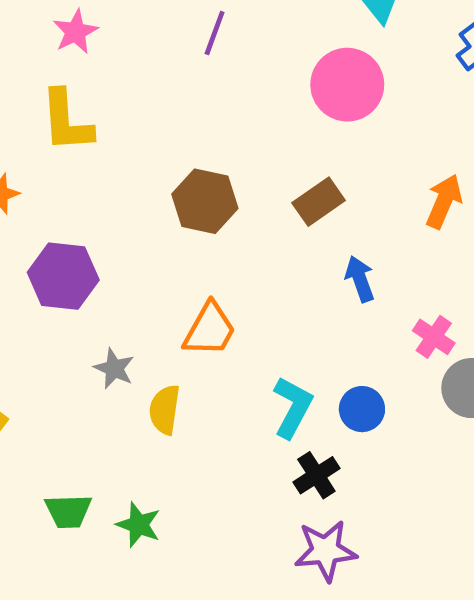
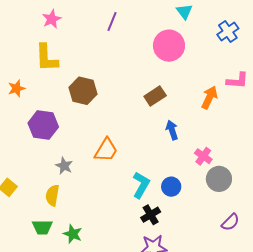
brown hexagon: (205, 201) -> (83, 91), moved
yellow semicircle: (165, 410) -> (52, 195), moved

